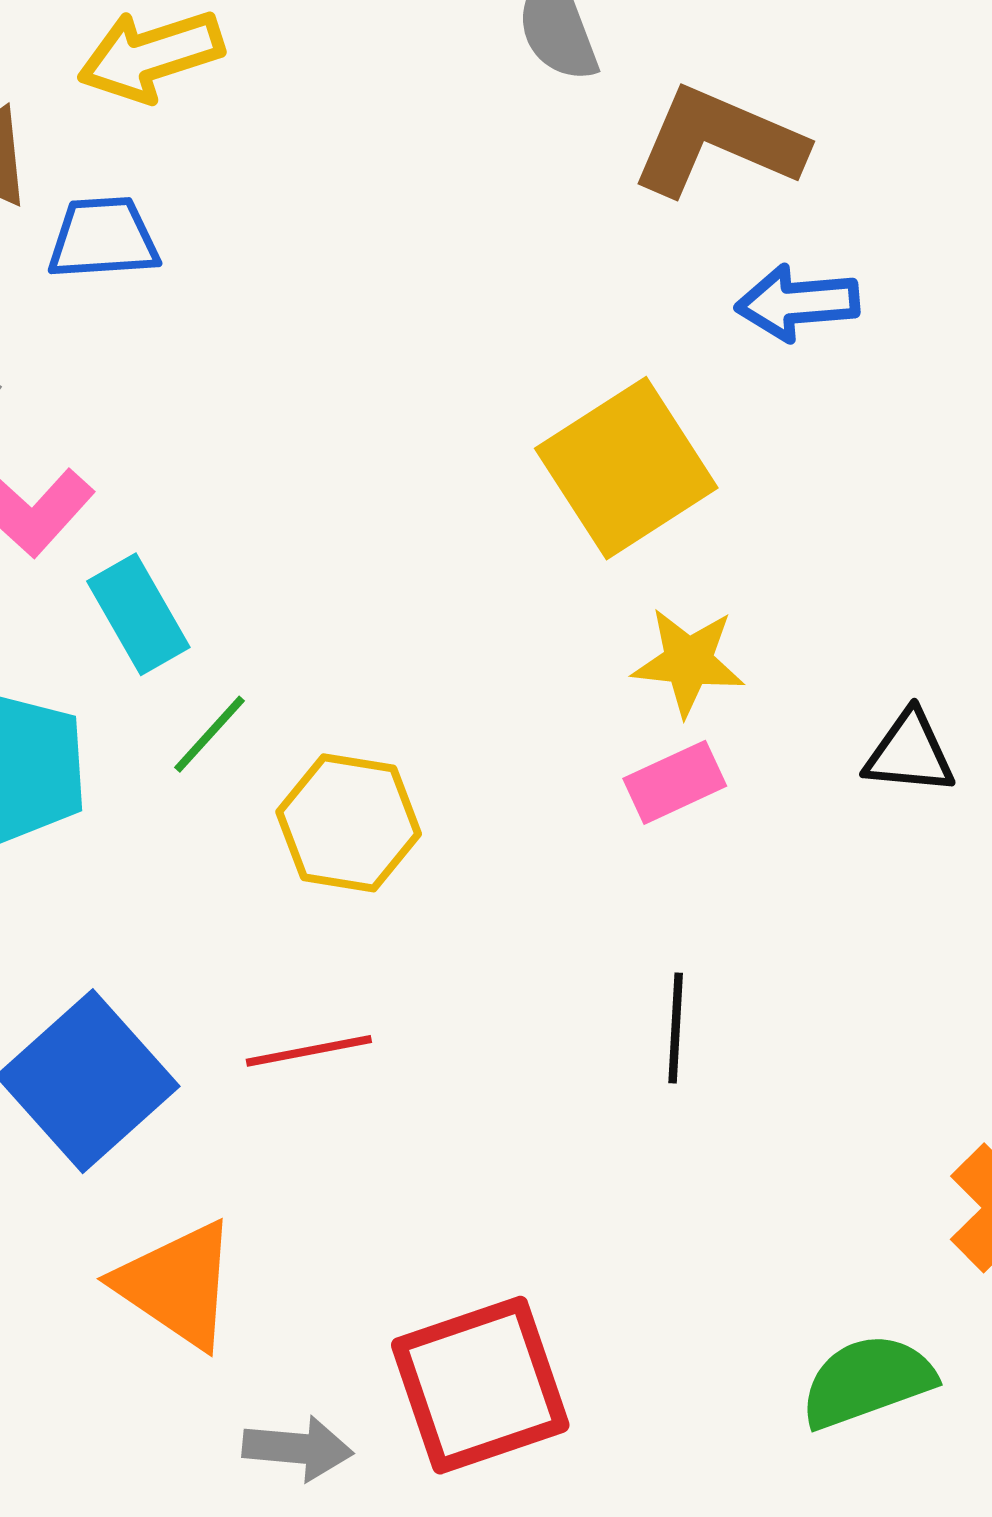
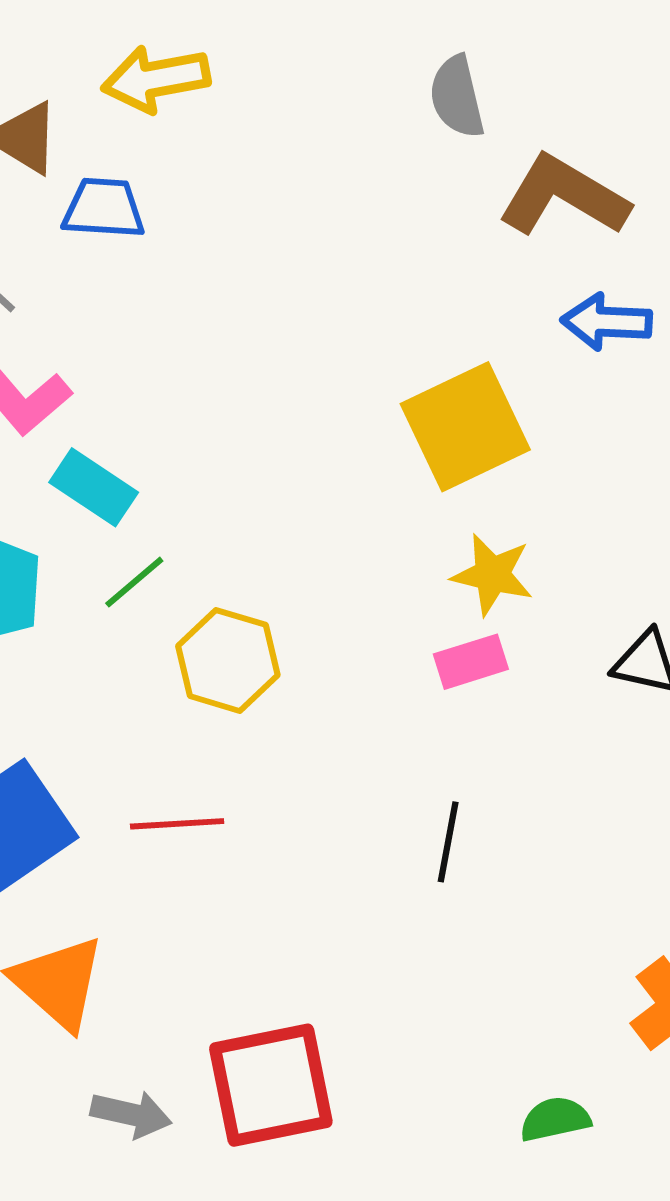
cyan rectangle: (138, 614) -> (94, 487), turned -34
green semicircle: (867, 1381) -> (555, 1119), size x0.7

